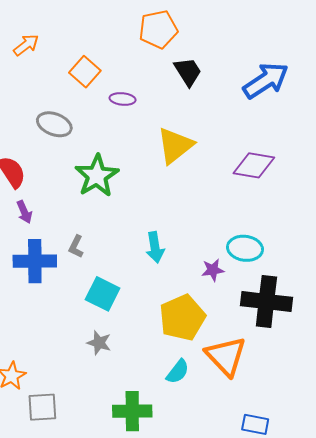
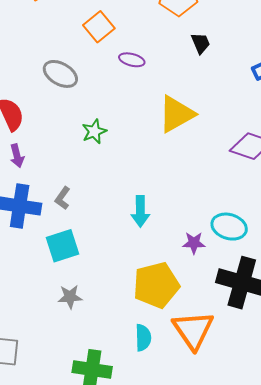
black trapezoid: (188, 72) -> (201, 43), size x0.7
green star: (97, 176) -> (94, 131), size x0.6
cyan square: (103, 294) -> (62, 246), moved, turned 36
gray star: (99, 343) -> (70, 297), turned -30
cyan semicircle: (178, 372) -> (143, 338), turned -48

